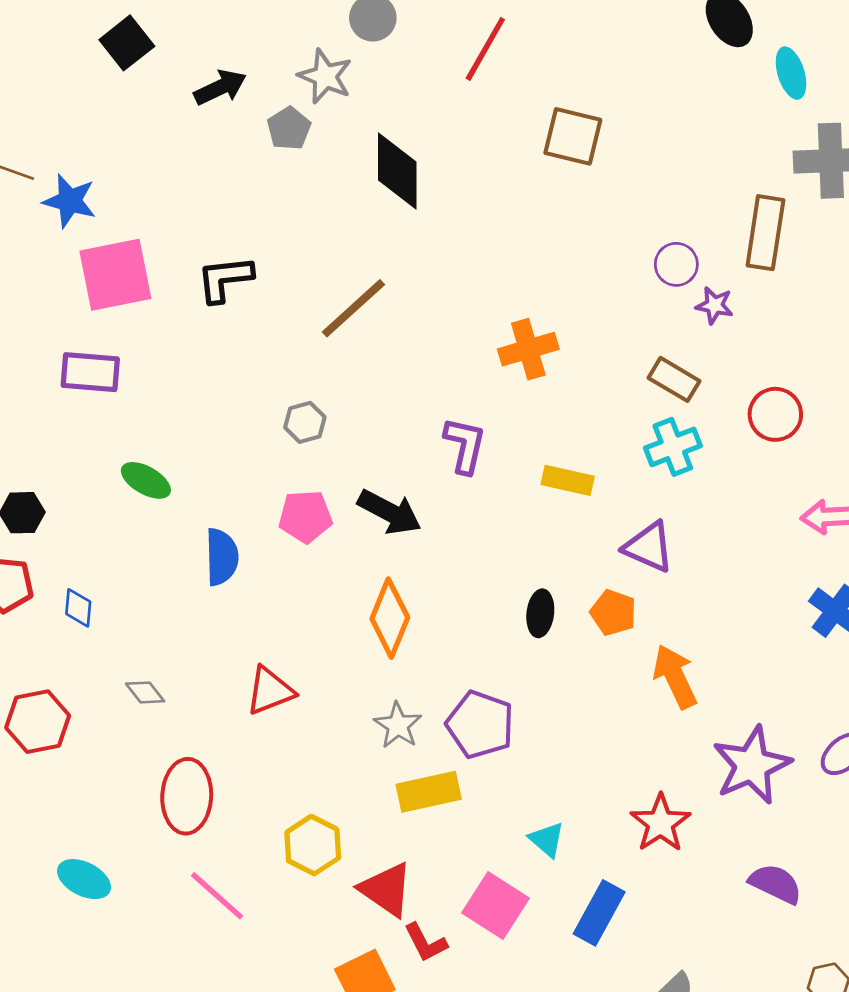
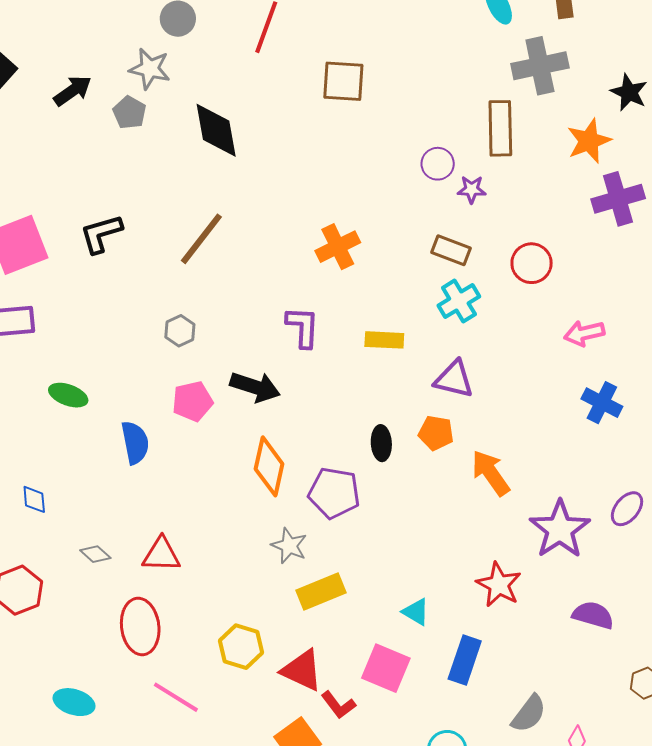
red triangle: (270, 691) -> (161, 555), moved, turned 33
purple pentagon: (480, 724) -> (334, 493), moved

